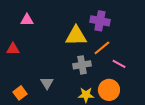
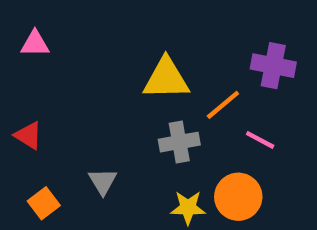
pink triangle: (27, 20) -> (35, 44), moved
purple cross: (100, 21) -> (273, 66), moved
red triangle: (13, 49) -> (28, 136), moved, turned 32

